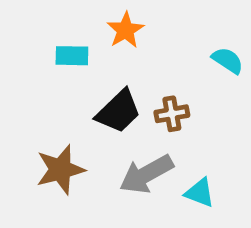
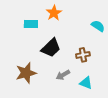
brown cross: (172, 114) -> (83, 55), moved
gray arrow: (146, 174) -> (63, 75), size x0.6

